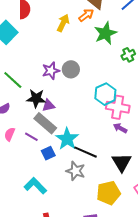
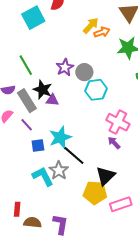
orange arrow: (86, 15) -> (102, 32), moved
purple star: (51, 71) -> (65, 67), turned -30
cyan hexagon: (105, 94) -> (96, 90), moved
gray rectangle: (45, 123) -> (27, 101), moved
cyan L-shape: (35, 186) -> (43, 176), moved
yellow pentagon: (109, 193) -> (95, 193), moved

